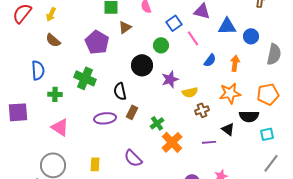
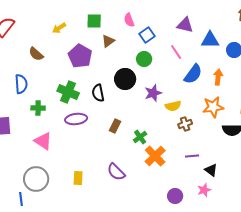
yellow arrow: (51, 14) -> (59, 28), moved, turned 32
blue square: (174, 23) -> (147, 35), moved
blue semicircle: (210, 60) -> (193, 74), size x1.5
black semicircle: (120, 91) -> (98, 93), moved
purple ellipse: (105, 118) -> (76, 119), moved
black triangle: (228, 129) -> (211, 170), moved

